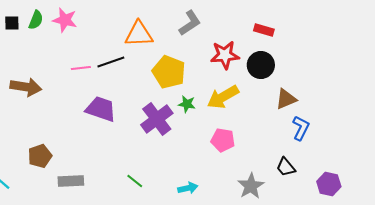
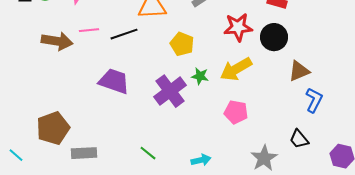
pink line: (81, 68) -> (89, 30), moved
yellow pentagon: (169, 72) -> (182, 44), size x0.7
brown arrow: (26, 87) -> (57, 41), moved
brown pentagon: (40, 156) -> (53, 128), size x1.4

